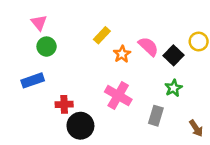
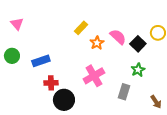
pink triangle: (39, 23) -> (17, 24), moved
green circle: (47, 47) -> (12, 56), moved
blue rectangle: (33, 80) -> (41, 61), moved
pink cross: (118, 96) -> (94, 76), turned 30

